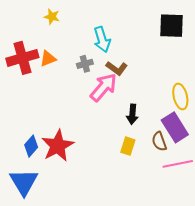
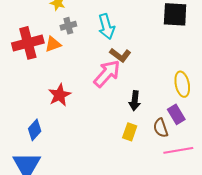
gray cross: (85, 64) -> (68, 26), moved
purple rectangle: (175, 127) -> (176, 114), size x0.7
red star: (58, 146) -> (60, 95), moved, size x0.7

